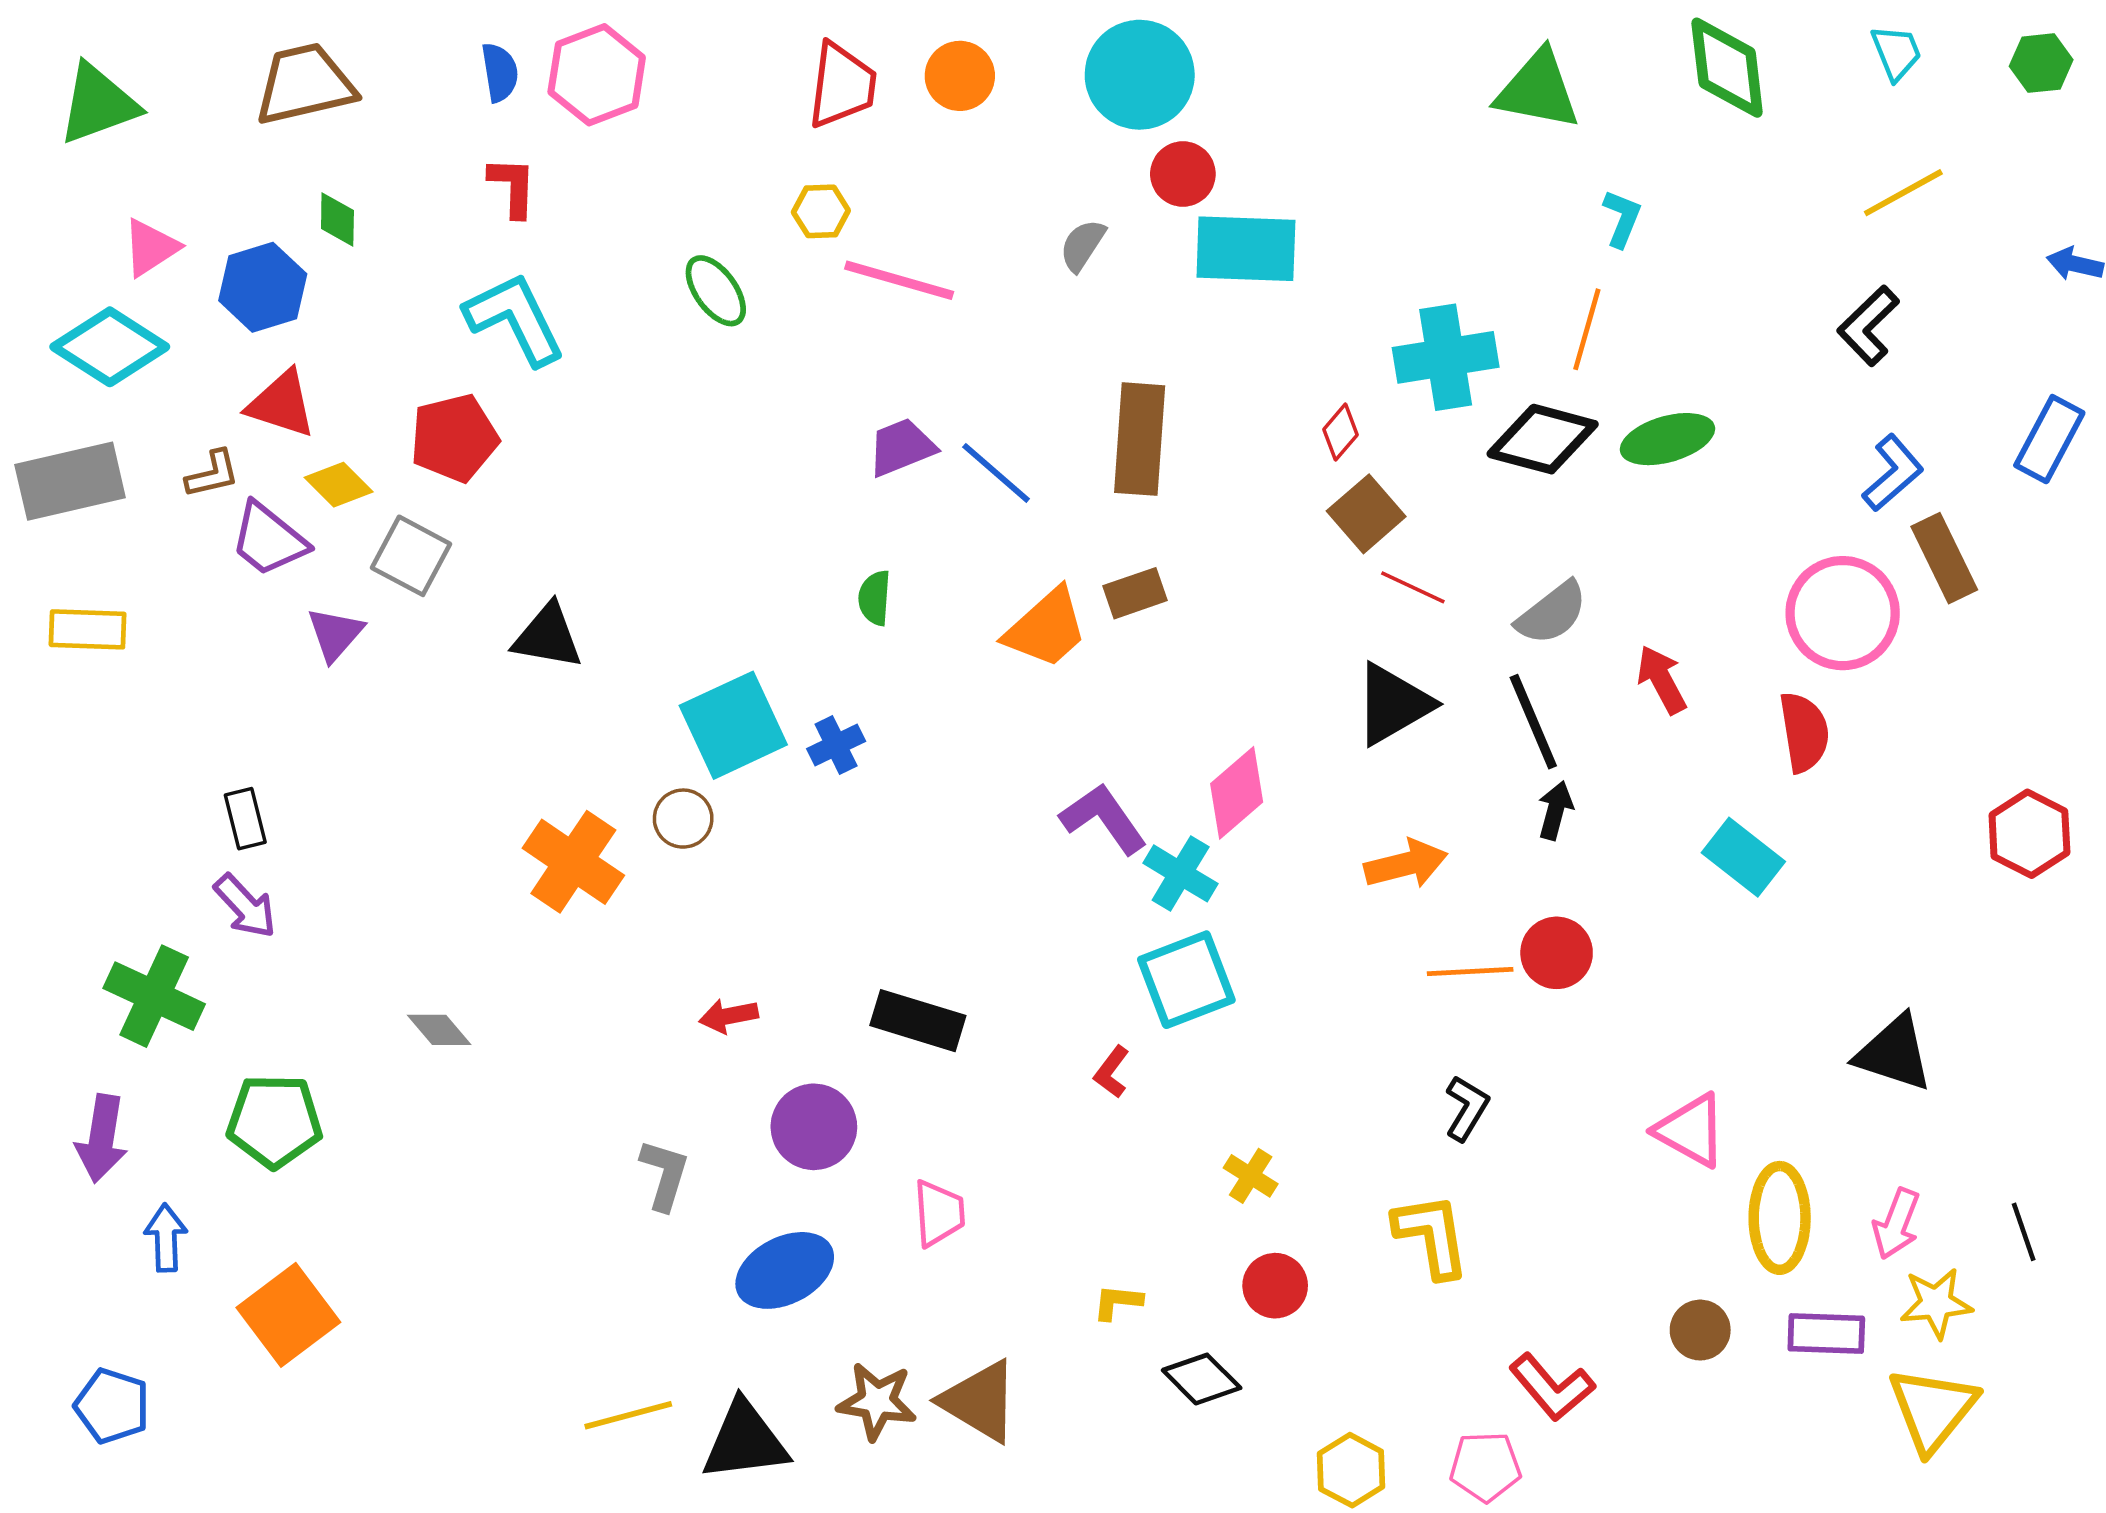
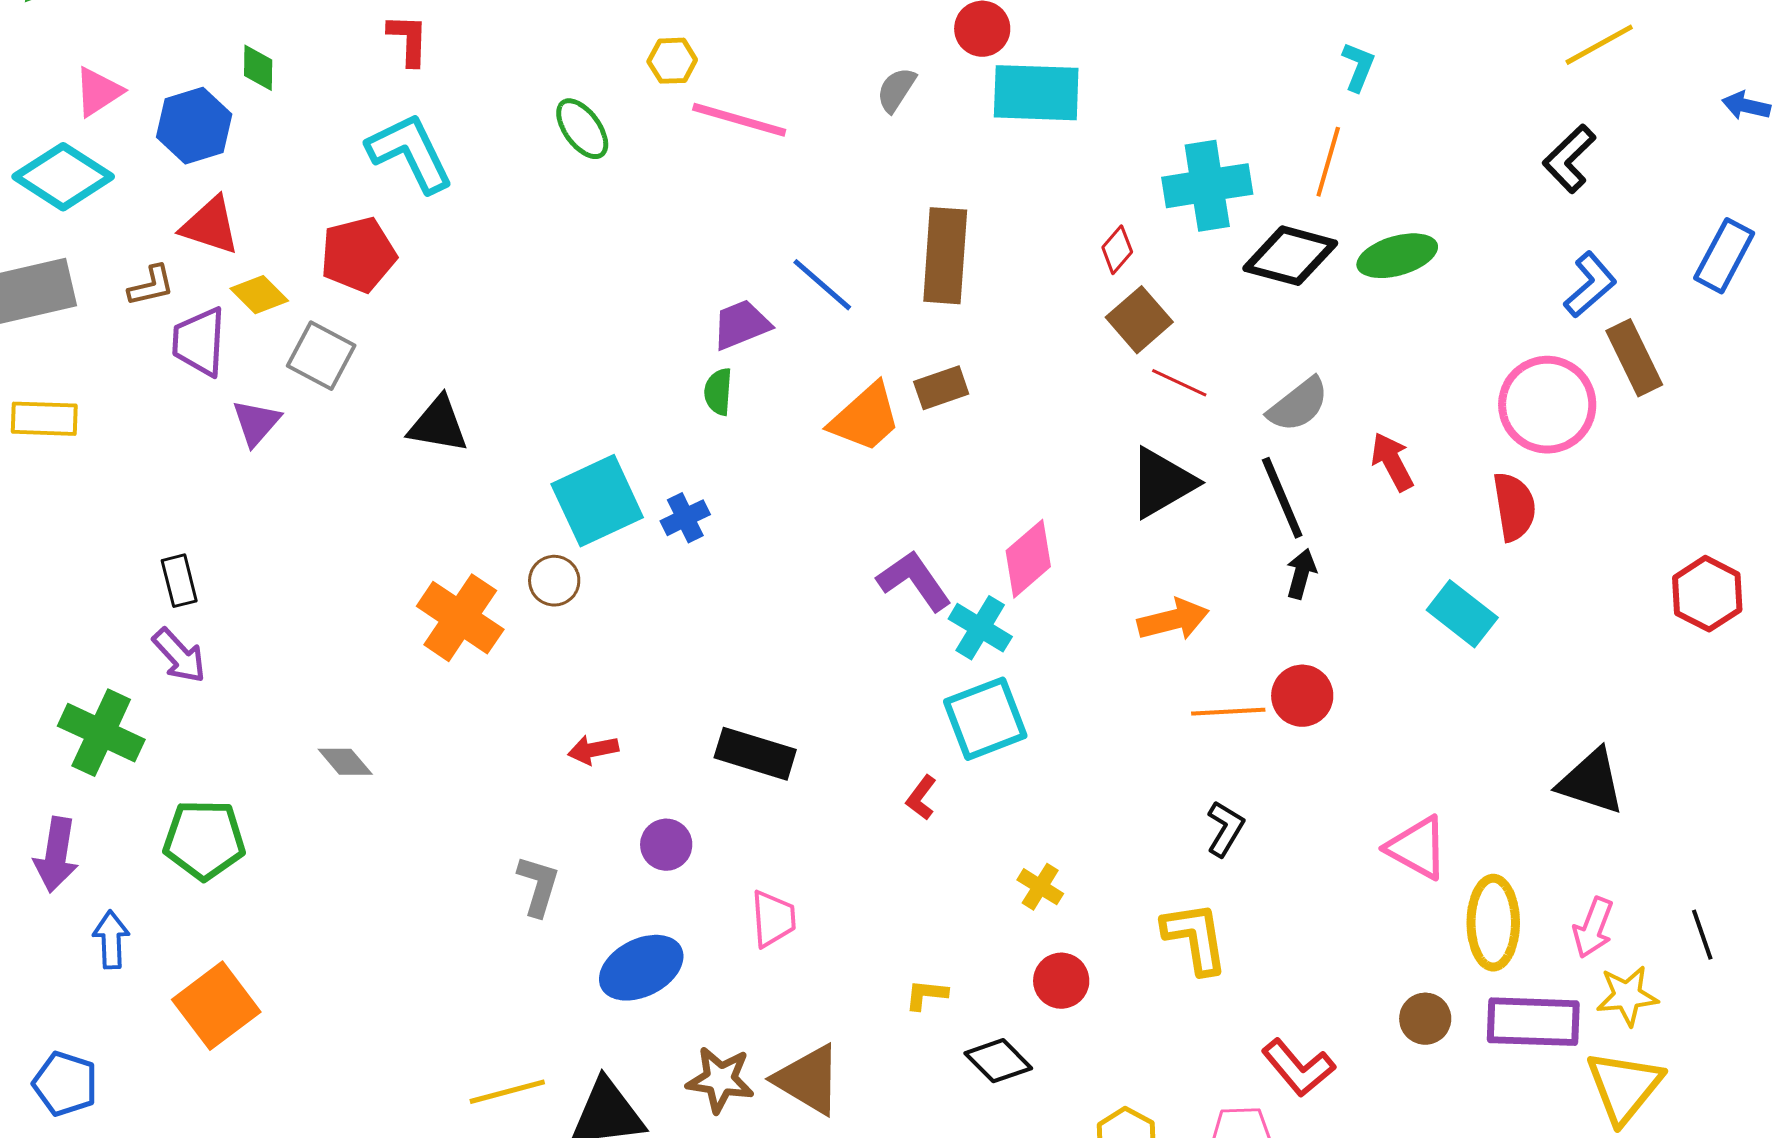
purple trapezoid: (901, 447) -> (741, 325), moved
purple trapezoid: (269, 539) -> (199, 342), turned 54
purple circle: (814, 1127) -> (666, 845), size x0.7
purple rectangle: (1826, 1334) -> (1533, 1022), size x1.4

